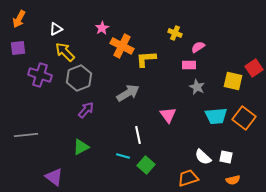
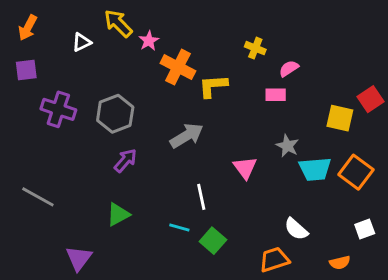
yellow arrow: (65, 52) -> (118, 23), moved
gray star: (197, 87) -> (287, 146), moved
gray line: (26, 135) -> (38, 197), turned 35
white square: (226, 157) -> (365, 229), moved, turned -32
purple triangle: (54, 177) -> (79, 258), turned 30

